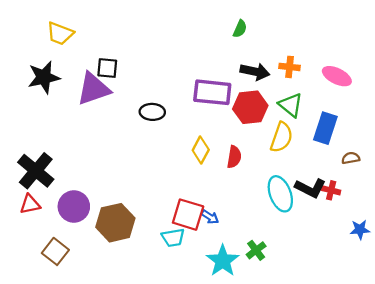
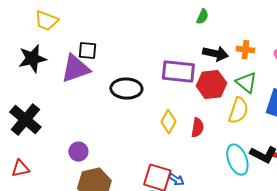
black ellipse: (152, 112) -> (126, 89), size x1.4
black cross: (36, 171) -> (25, 120), moved
purple circle: (74, 206) -> (78, 152), moved, size x0.7

